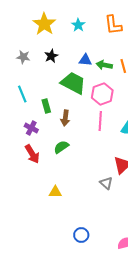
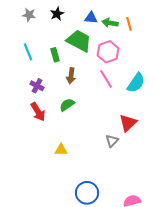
green rectangle: (46, 106) -> (55, 55), moved
pink line: (100, 121) -> (106, 79), turned -36
gray triangle: (106, 183) -> (112, 141), turned 32
blue circle: (81, 235) -> (87, 193), size x1.5

